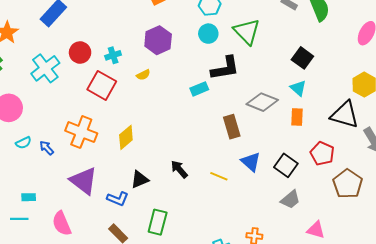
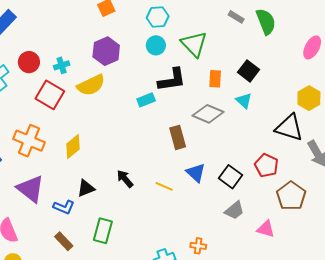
yellow semicircle: (143, 75) -> (91, 85), size x2.0
orange rectangle: (297, 117) -> (215, 79), moved
pink triangle: (316, 230) -> (266, 229), moved

